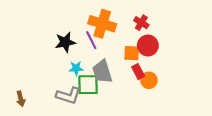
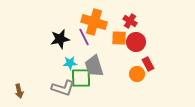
orange square: (132, 53) -> (119, 38), moved
red rectangle: (138, 72) -> (148, 64), moved

